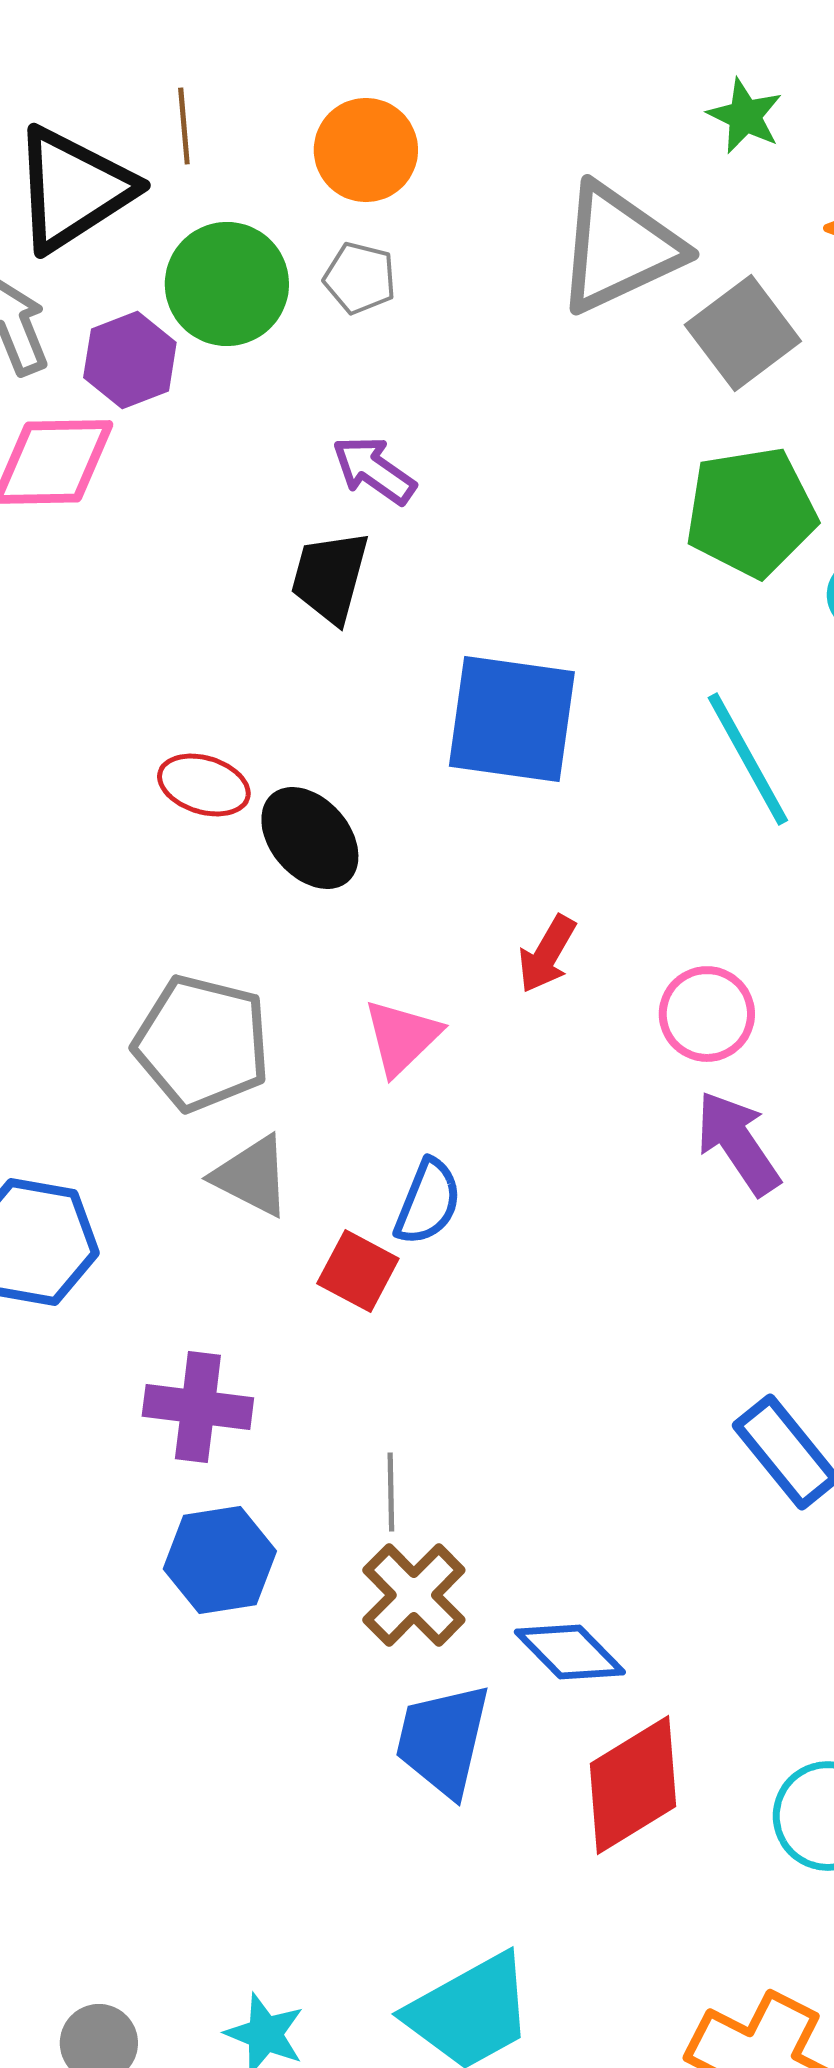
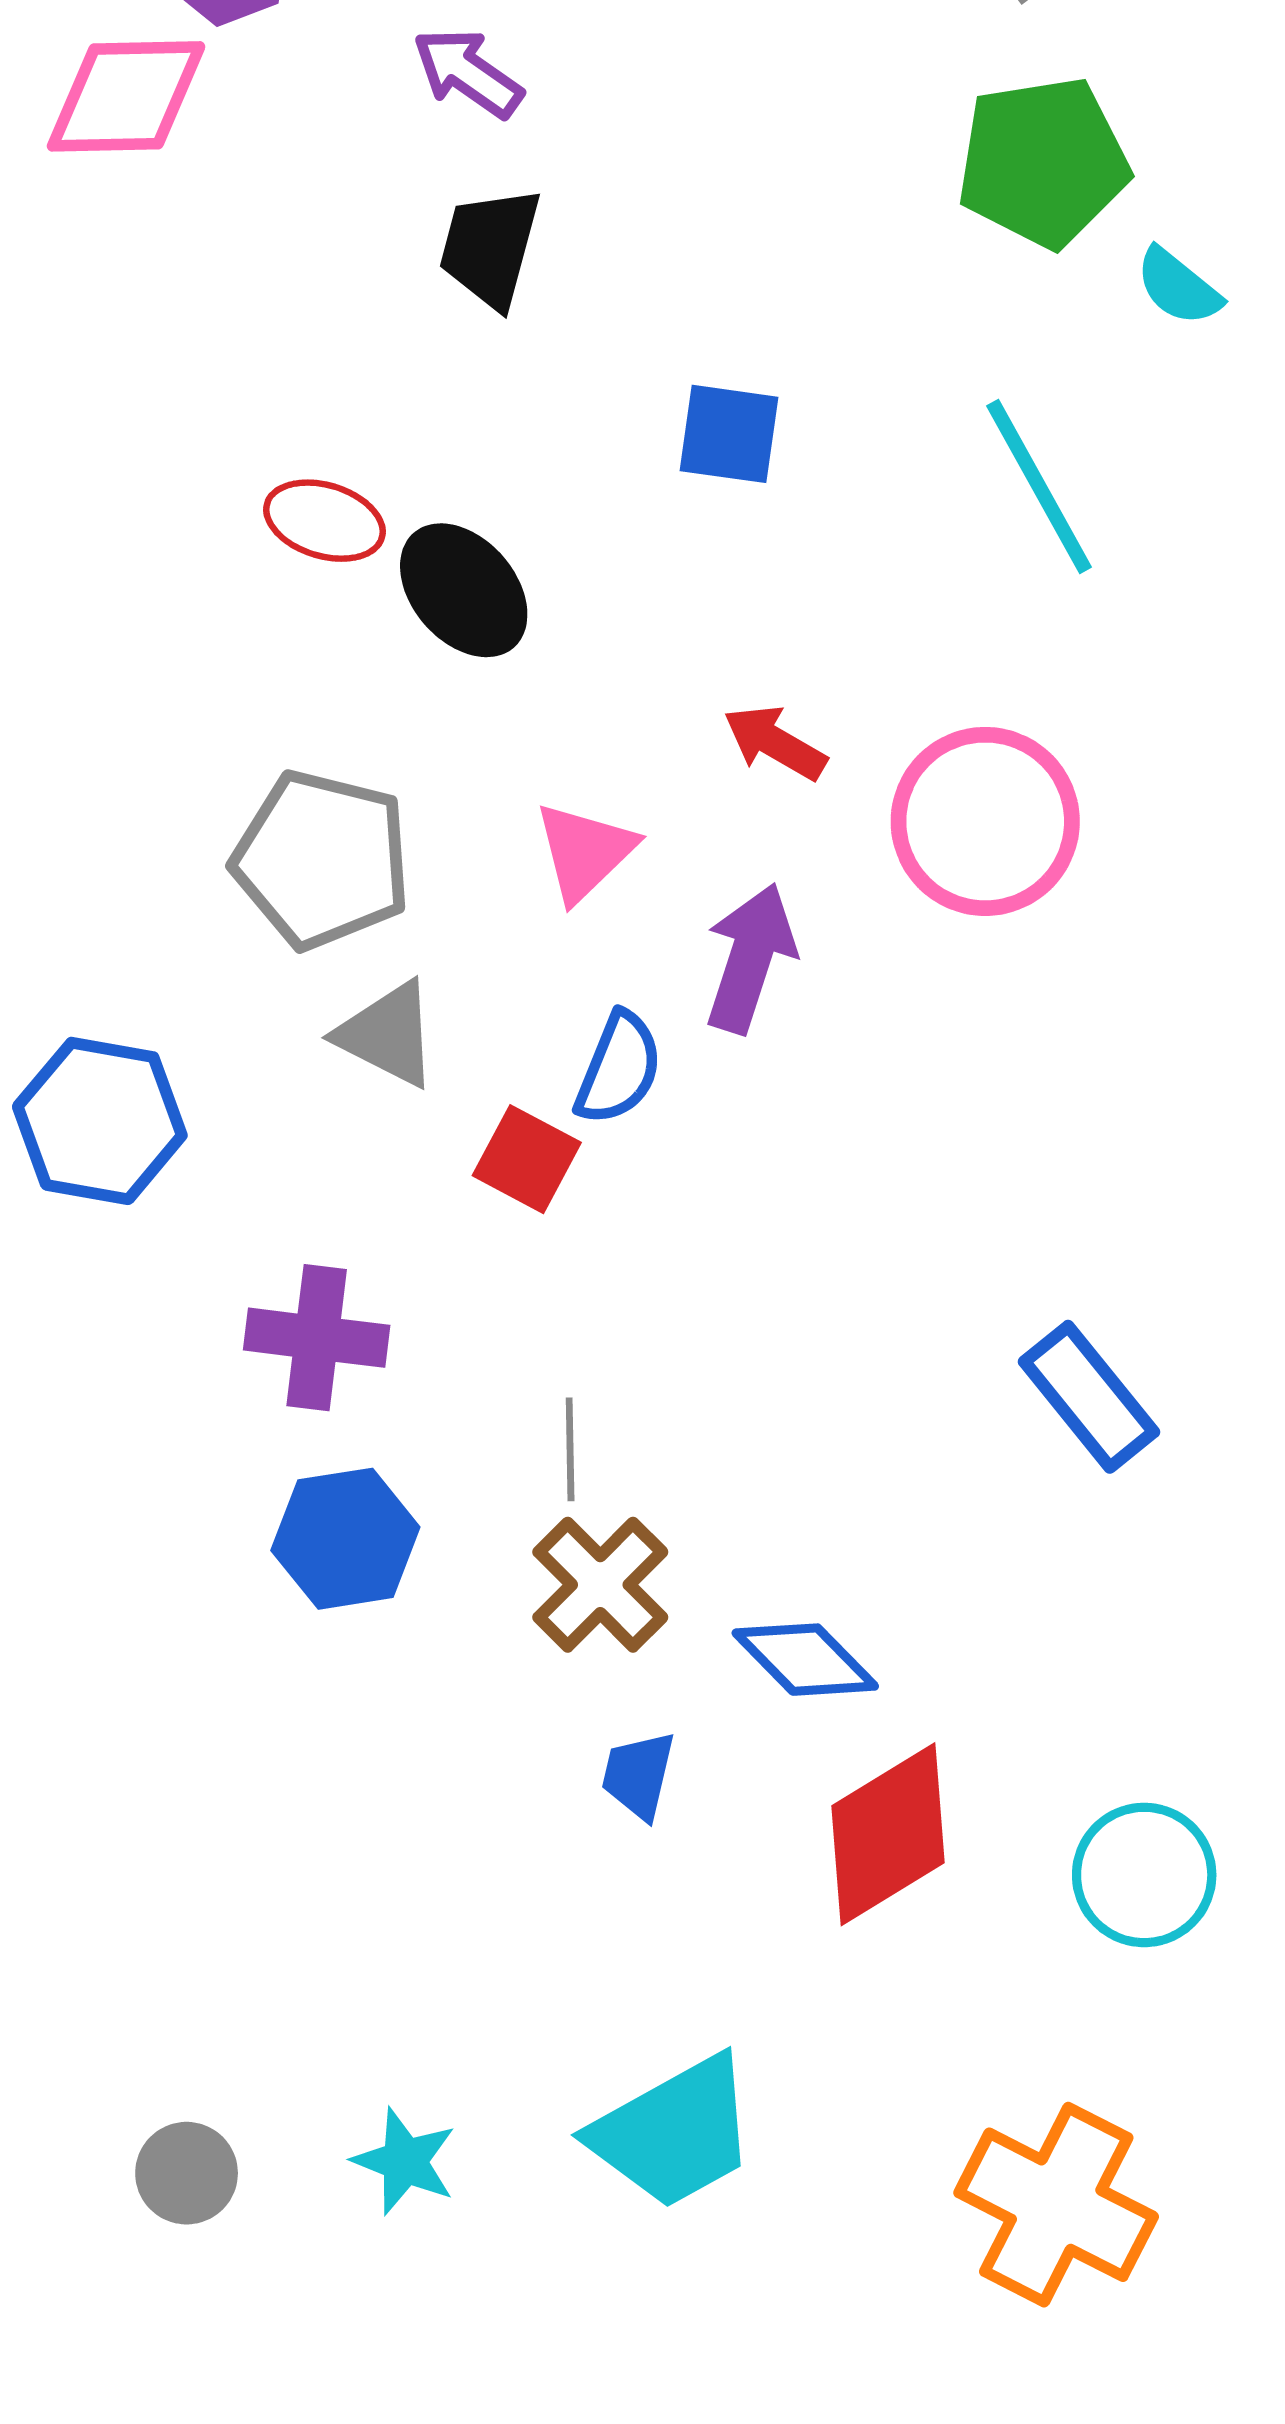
purple arrow: (374, 470) -> (468, 73), moved
blue square: (512, 719) -> (729, 434), size x0.6
red arrow: (547, 954) -> (775, 743), turned 90
pink circle: (707, 1014) -> (985, 821), size x1.5
purple arrow: (738, 1143) -> (750, 958), moved, turned 52
blue trapezoid: (443, 1740) -> (638, 1775), size x0.6

